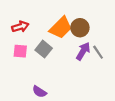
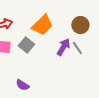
brown circle: (80, 28) -> (80, 25), moved

